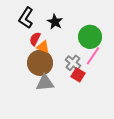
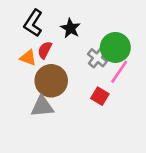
orange triangle: (43, 47) -> (28, 58), moved
gray cross: (73, 63) -> (97, 58), moved
gray triangle: (45, 83) -> (42, 106), moved

